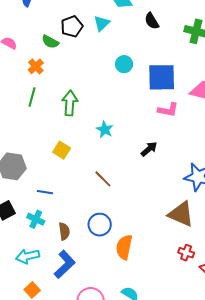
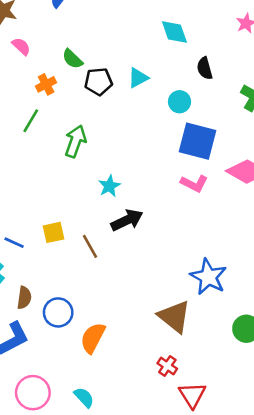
cyan triangle: (102, 23) -> (138, 78), moved
black pentagon: (72, 26) -> (98, 82), moved
cyan circle: (124, 64) -> (180, 102), moved
black arrow: (149, 149) -> (127, 220), moved, size x1.4
yellow square: (62, 150) -> (53, 232), moved, turned 30
blue circle: (100, 225) -> (58, 312), moved

